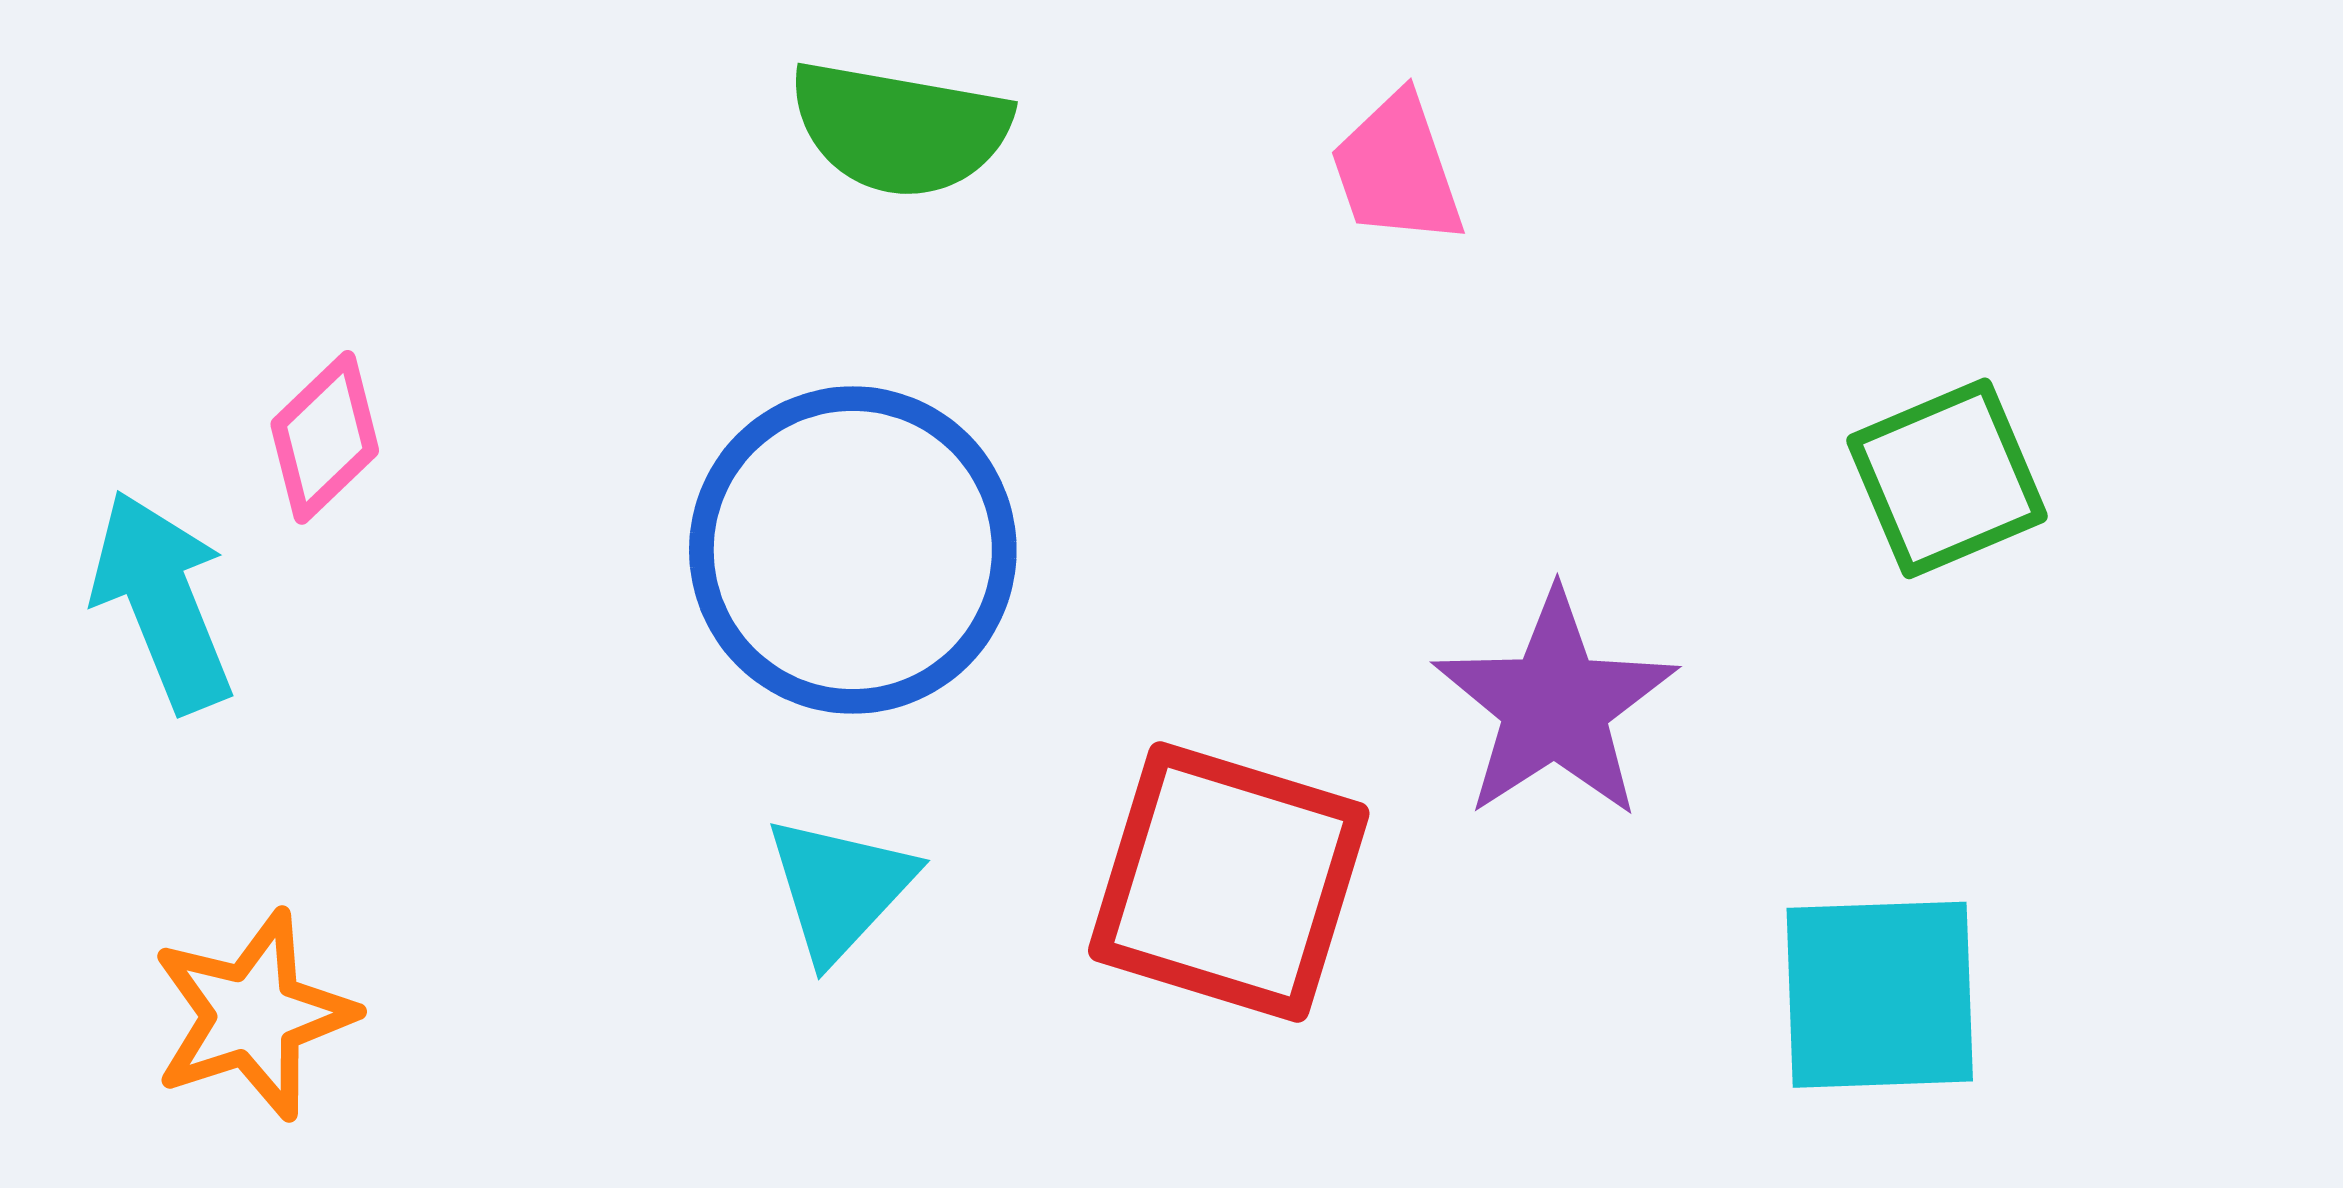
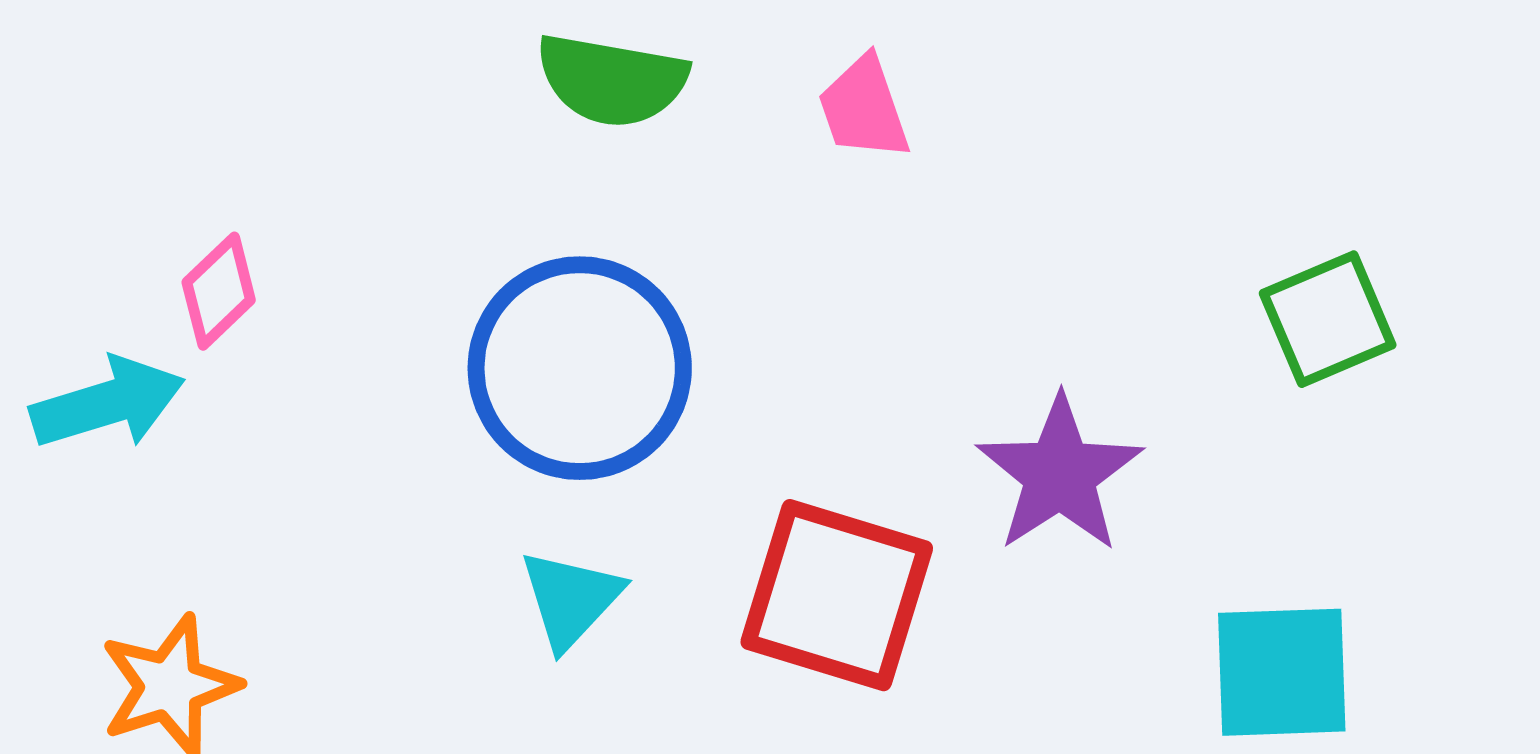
pink trapezoid: (1397, 170) -> (864, 108), moved
cyan arrow: (162, 601) -> (108, 403), turned 95

